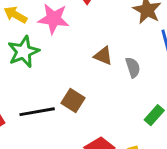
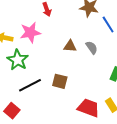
black line: (37, 112) -> (30, 85), moved

